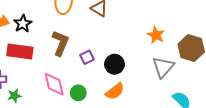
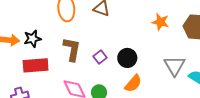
black star: (23, 24) -> (32, 39), turned 30
gray triangle: (163, 67) -> (174, 66), moved

